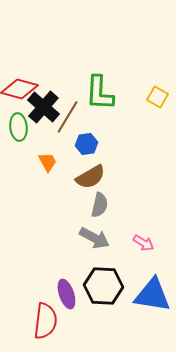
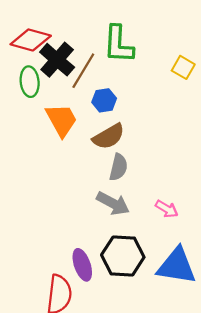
yellow square: (157, 97) -> (183, 67), moved
orange trapezoid: (47, 162) -> (61, 120), size x1.6

